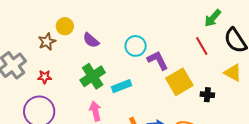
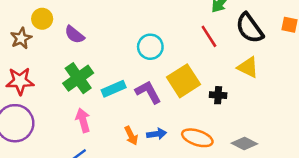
cyan circle: (136, 46) -> (150, 47), moved
purple L-shape: (158, 60) -> (148, 92), moved
red star: (45, 77) -> (20, 81), size x1.6

